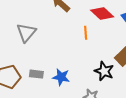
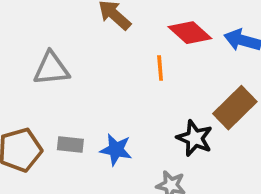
gray triangle: (26, 33) -> (51, 69), turned 45

